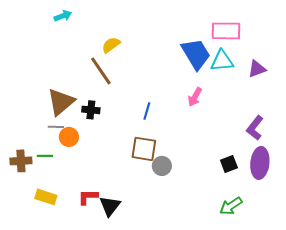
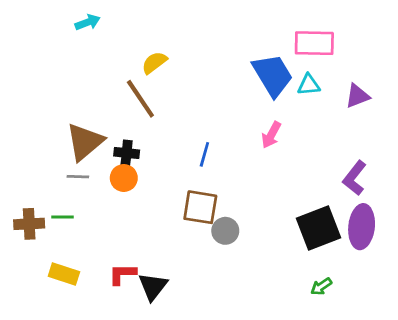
cyan triangle: (222, 61) -> (309, 85), size x0.7
orange circle: (69, 137) -> (124, 178), moved
black square: (229, 164) -> (318, 228), size x1.8
green arrow: (231, 206) -> (321, 286), size x0.7

